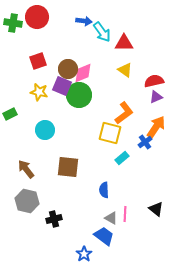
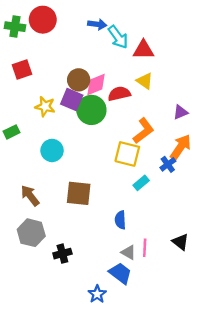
red square: (38, 61) -> (22, 69), moved
red semicircle: (154, 81) -> (119, 94), moved

